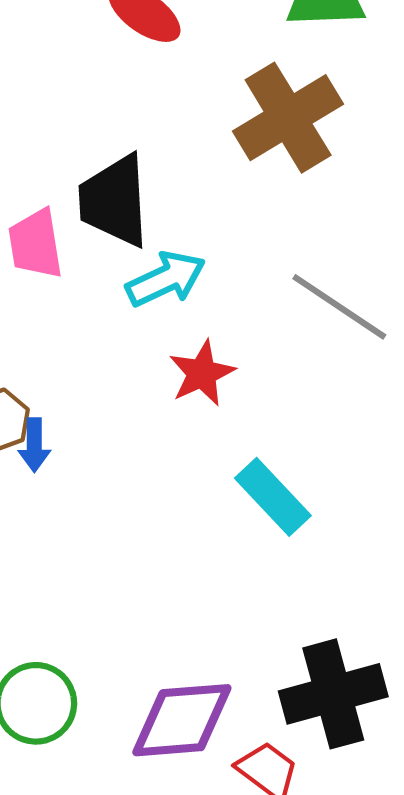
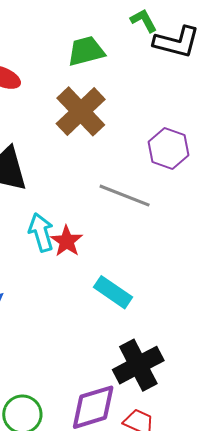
cyan arrow: (166, 279) -> (41, 232), moved, turned -69
black cross: (333, 694) -> (138, 365), moved

